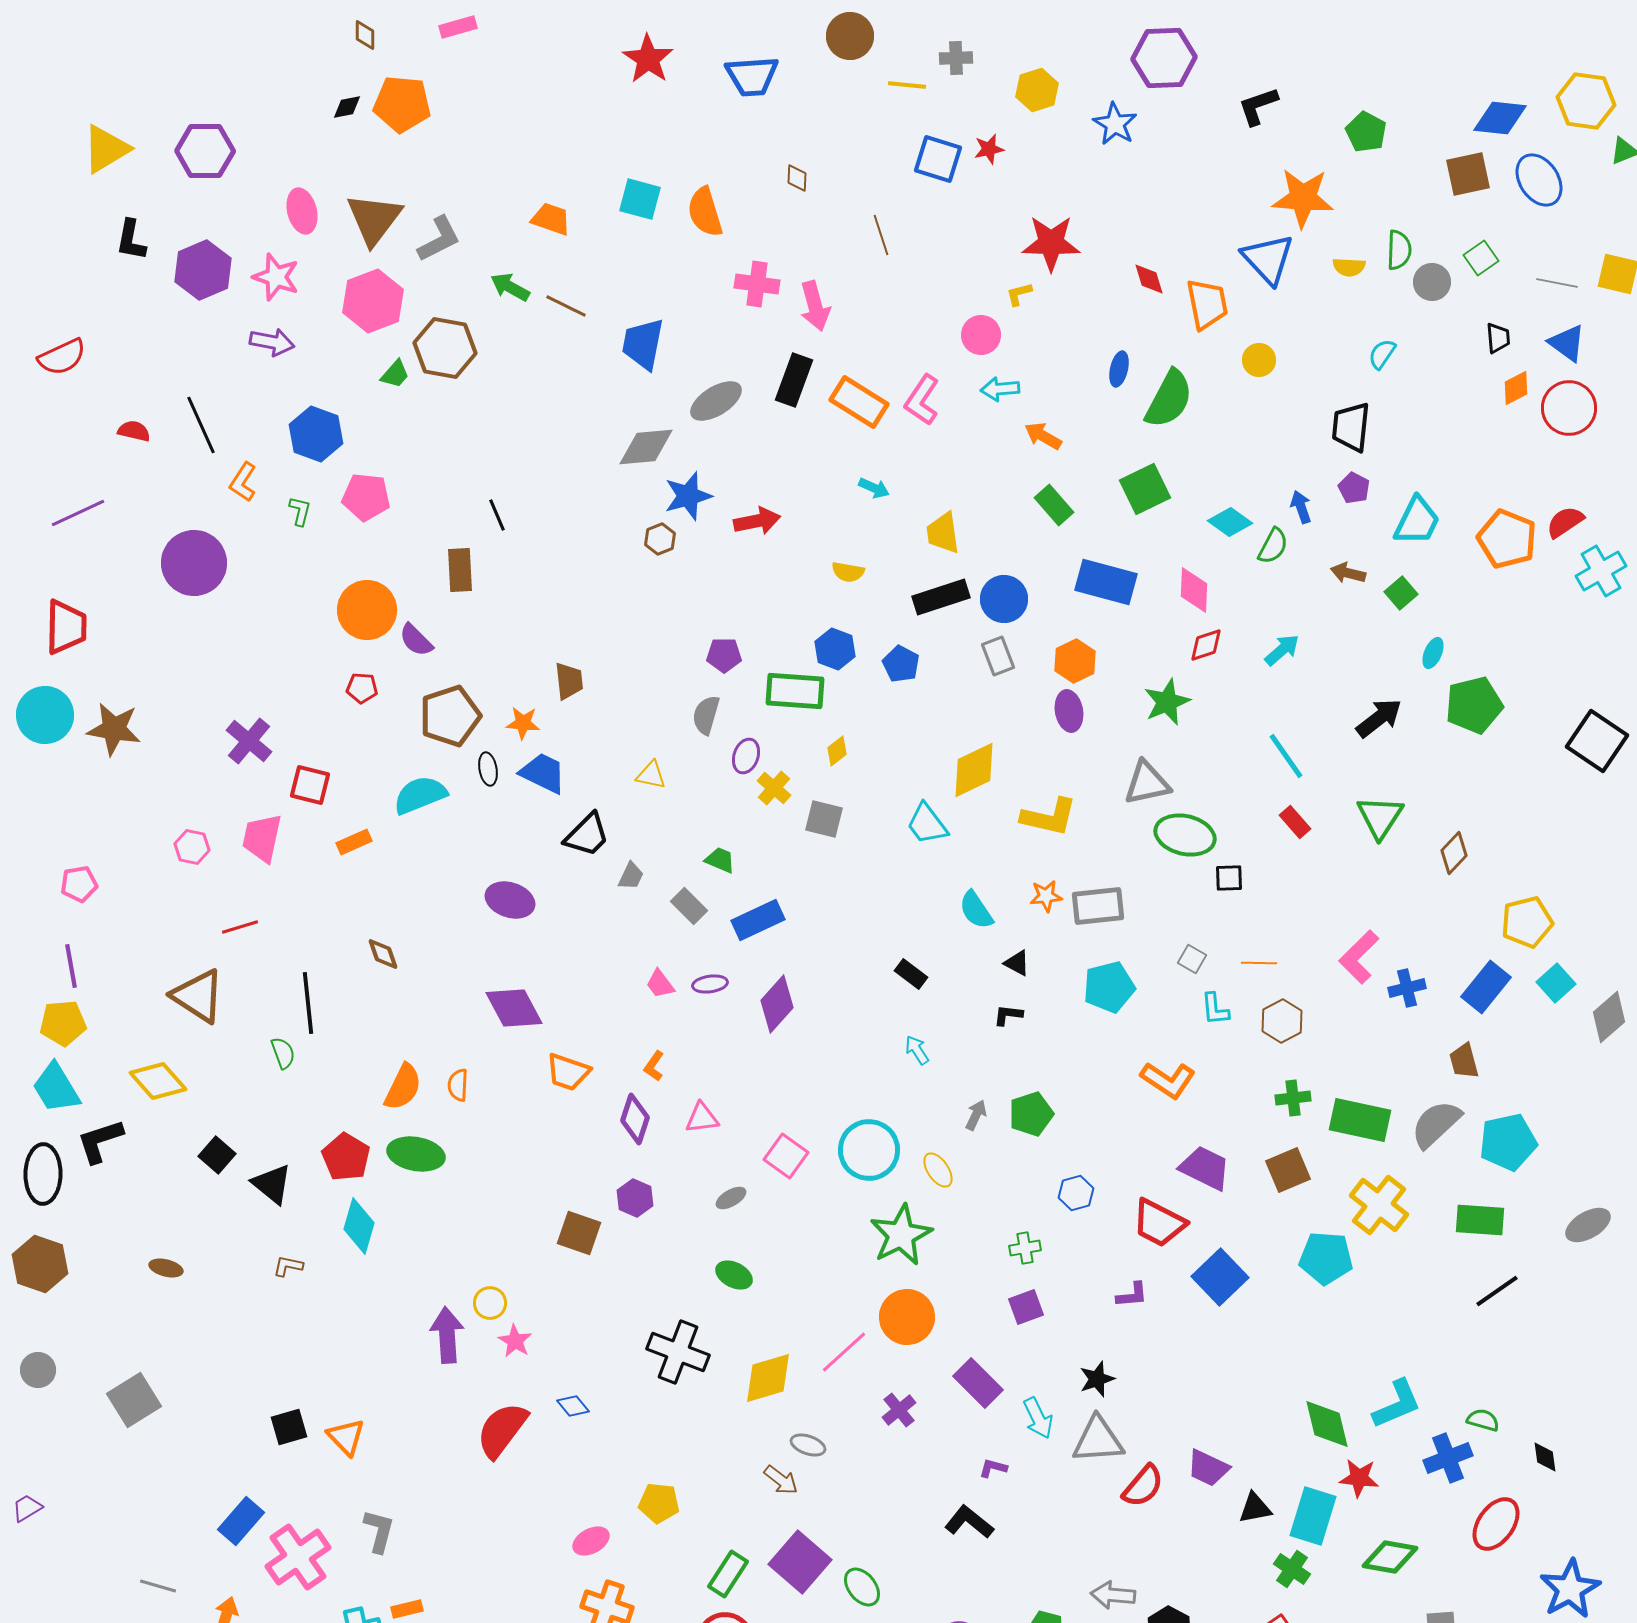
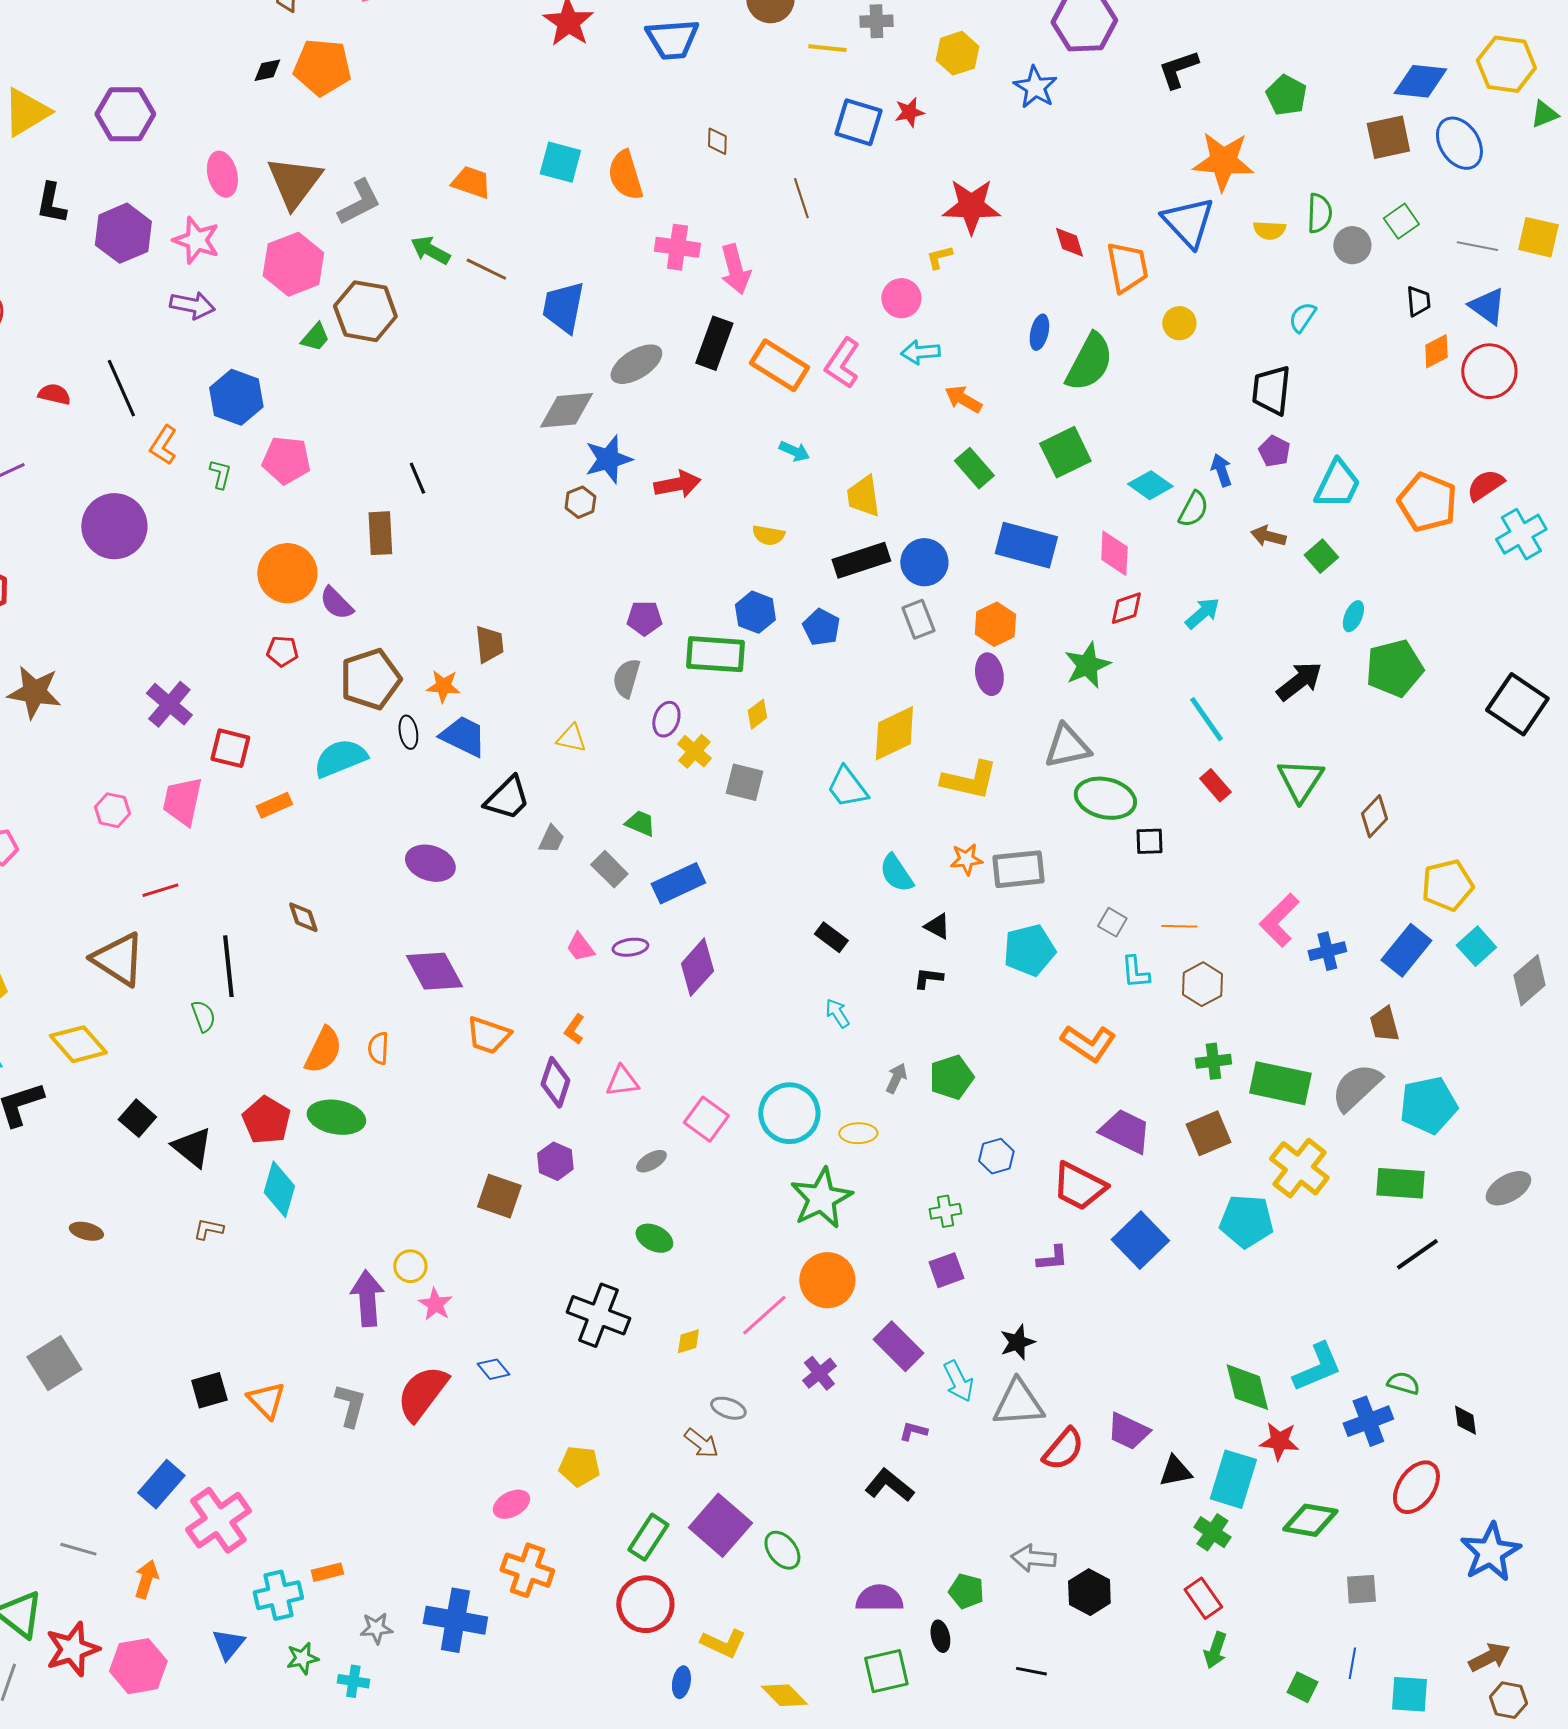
yellow ellipse: (938, 1170) -> (858, 1133), turned -57
yellow diamond: (768, 1378) -> (688, 1341), size x0.5
gray L-shape: (379, 1531) -> (350, 1405), moved

